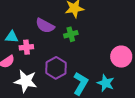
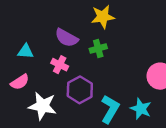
pink cross: (26, 47) -> (60, 65), moved, turned 32

